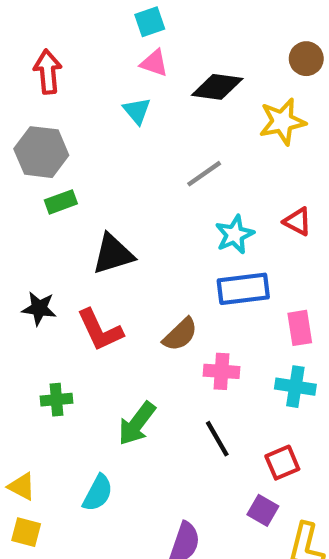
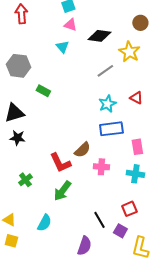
red arrow: (48, 72) -> (21, 14), moved
yellow star: (282, 122) -> (129, 52), turned -30
gray line: (204, 174) -> (105, 71), moved
green rectangle: (61, 202) -> (43, 91), moved, turned 48
black triangle: (113, 254) -> (14, 113), moved
red L-shape: (100, 330) -> (60, 163), moved
green cross: (56, 400) -> (25, 180), turned -32
black line: (217, 439) -> (99, 220), moved

